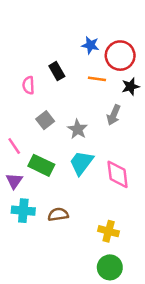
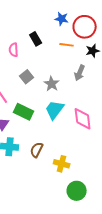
brown semicircle: (58, 214) -> (37, 150), turned -56
yellow cross: (109, 231) -> (62, 164), moved

